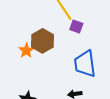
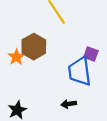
purple square: (76, 27) -> (91, 54), moved

